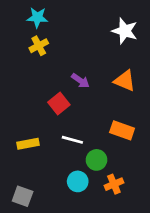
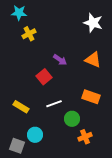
cyan star: (37, 17) -> (19, 13), moved
white line: (72, 140) -> (54, 104), turned -35
yellow rectangle: (28, 144) -> (21, 107), turned 42
cyan circle: (78, 181) -> (35, 135), moved

